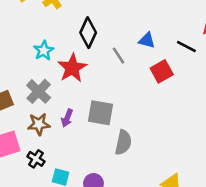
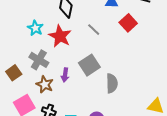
gray line: (118, 56) -> (94, 30), moved
gray square: (101, 113) -> (89, 65), turned -30
brown star: (39, 124) -> (45, 84), turned -30

